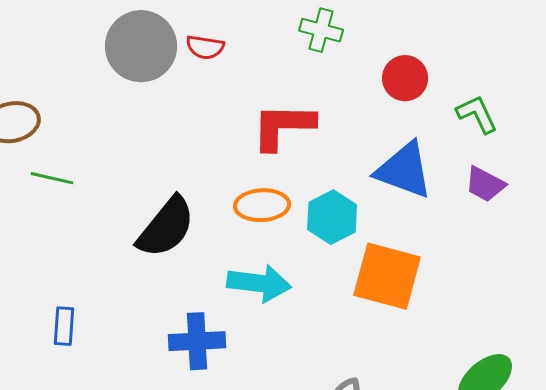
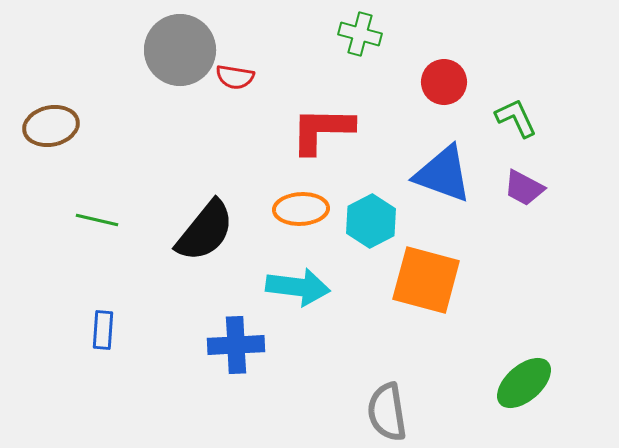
red semicircle: (205, 47) -> (235, 77), moved
green line: (52, 178) -> (97, 220), moved

